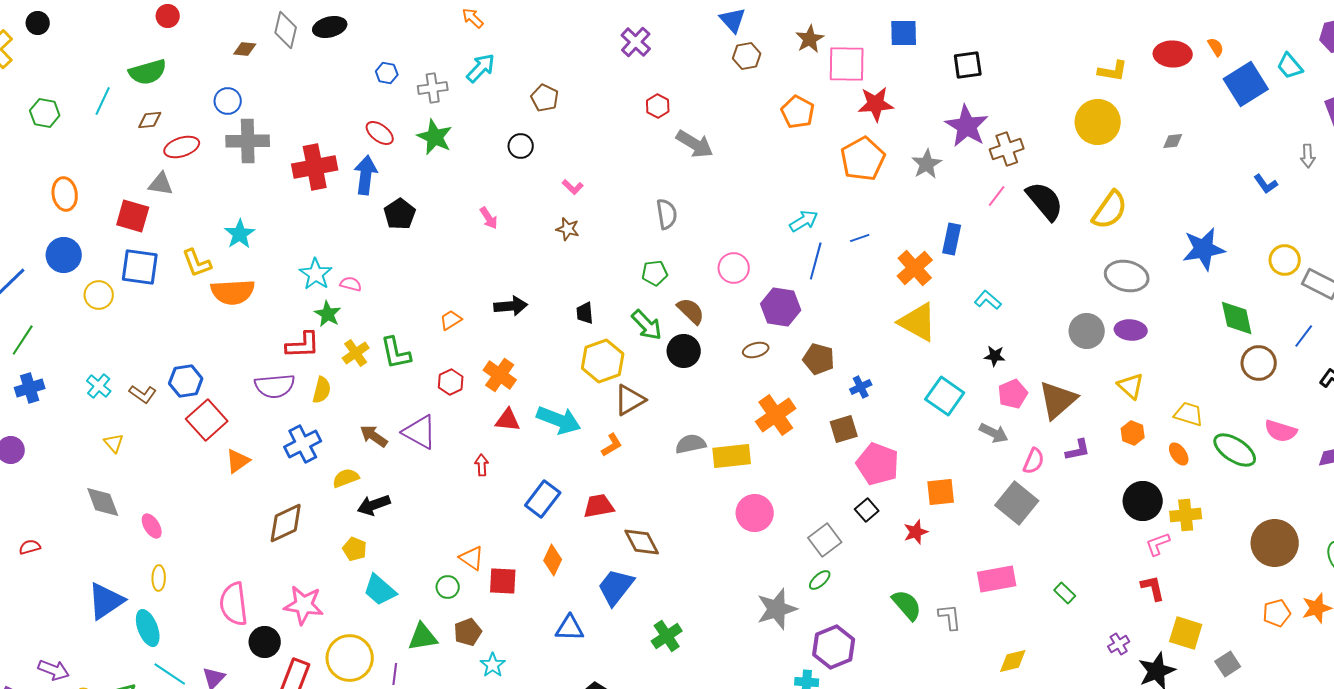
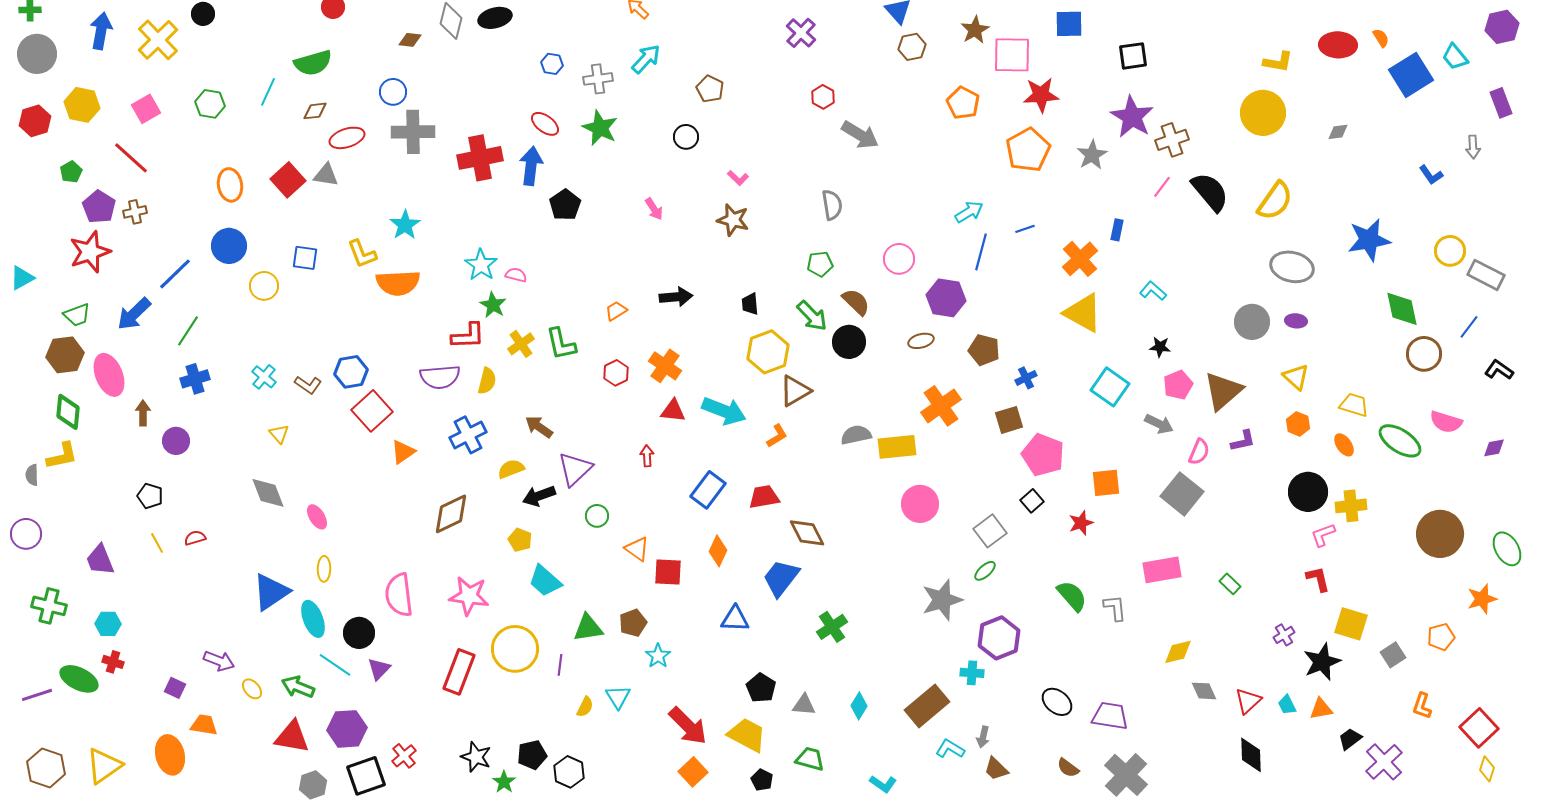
red square: (133, 216) -> (288, 180), moved, turned 32
brown star: (568, 229) -> (733, 220), size x1.4
blue rectangle: (952, 239) -> (1117, 230), size x0.7
blue square: (140, 267) -> (305, 258), size x0.7
purple ellipse: (1131, 330) -> (1296, 321), size x0.7
purple triangle: (420, 432) -> (575, 469), moved, turned 48
green circle: (448, 587) -> (597, 516), moved
orange pentagon: (1277, 613) -> (1441, 637), moved
black circle: (265, 642) -> (359, 633), moved

